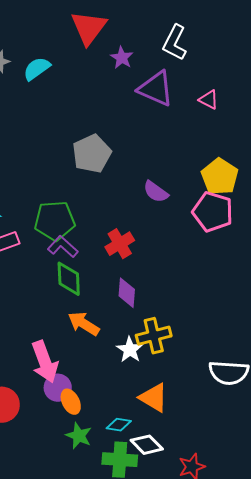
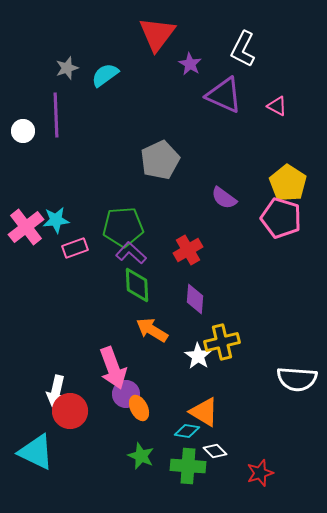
orange triangle: (154, 398) -> (204, 412), moved
green star: (79, 436) -> (141, 456), moved
white diamond: (147, 445) -> (215, 451), size x0.7

